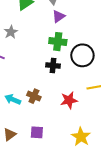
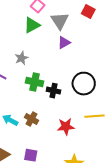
gray star: (11, 32) -> (22, 58), moved
green cross: (58, 42) -> (34, 82), moved

